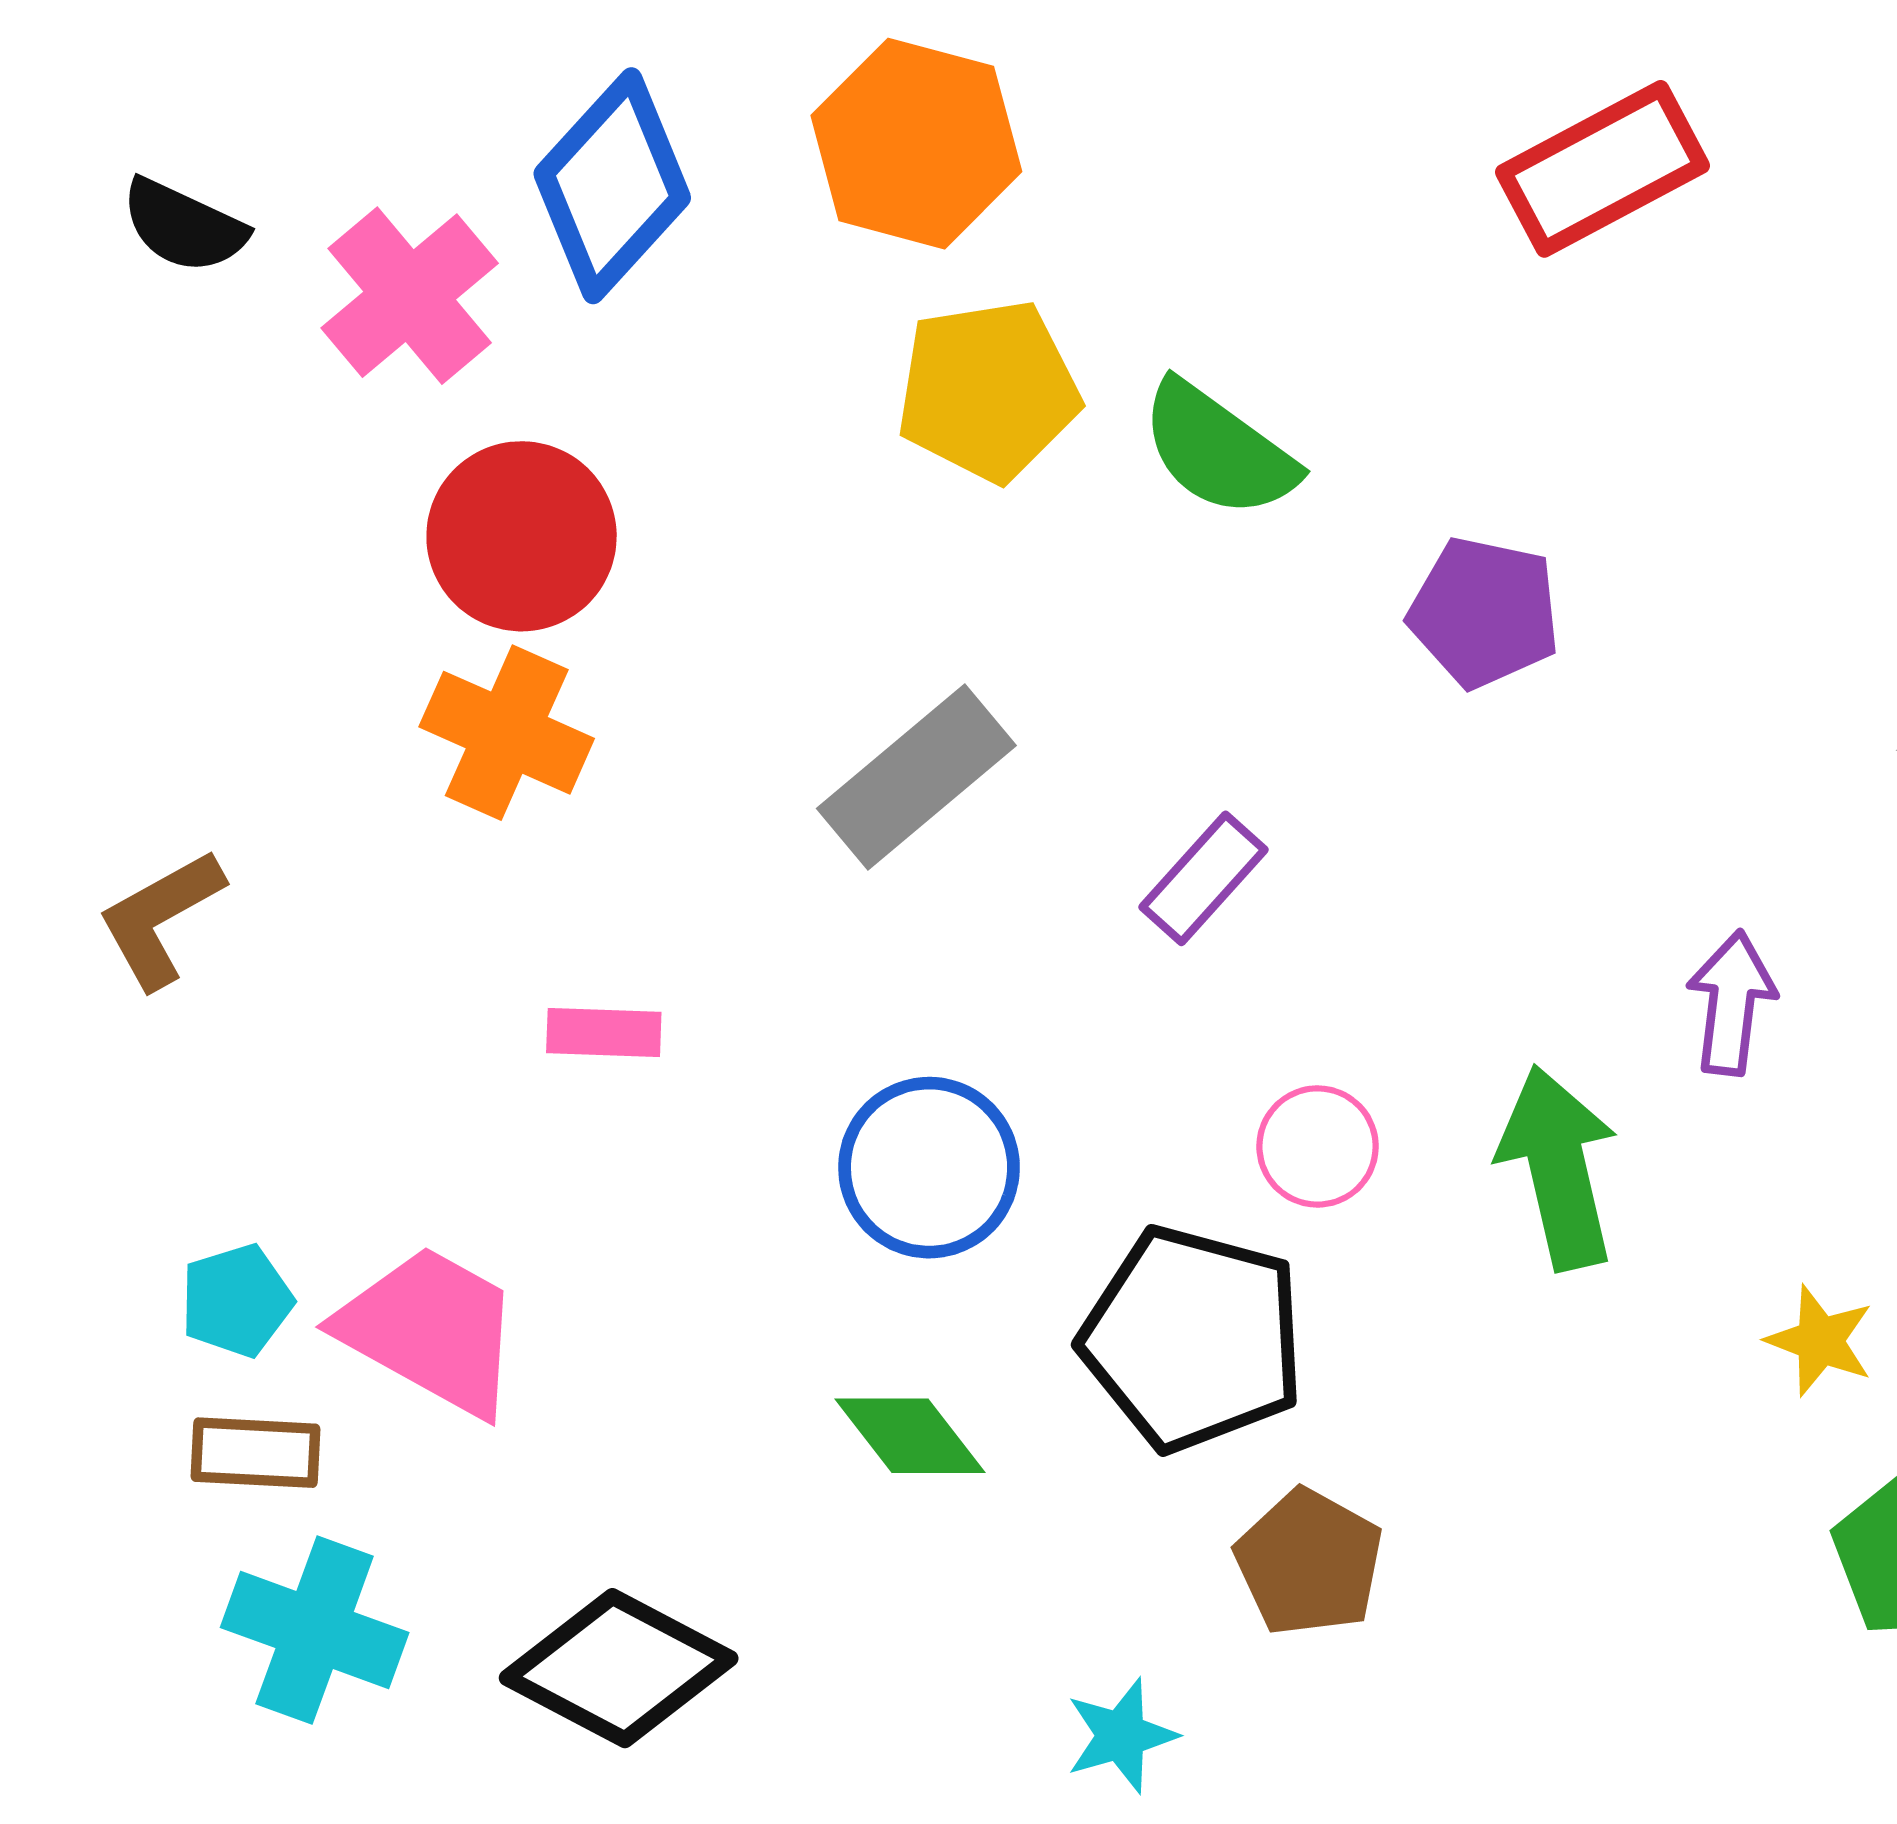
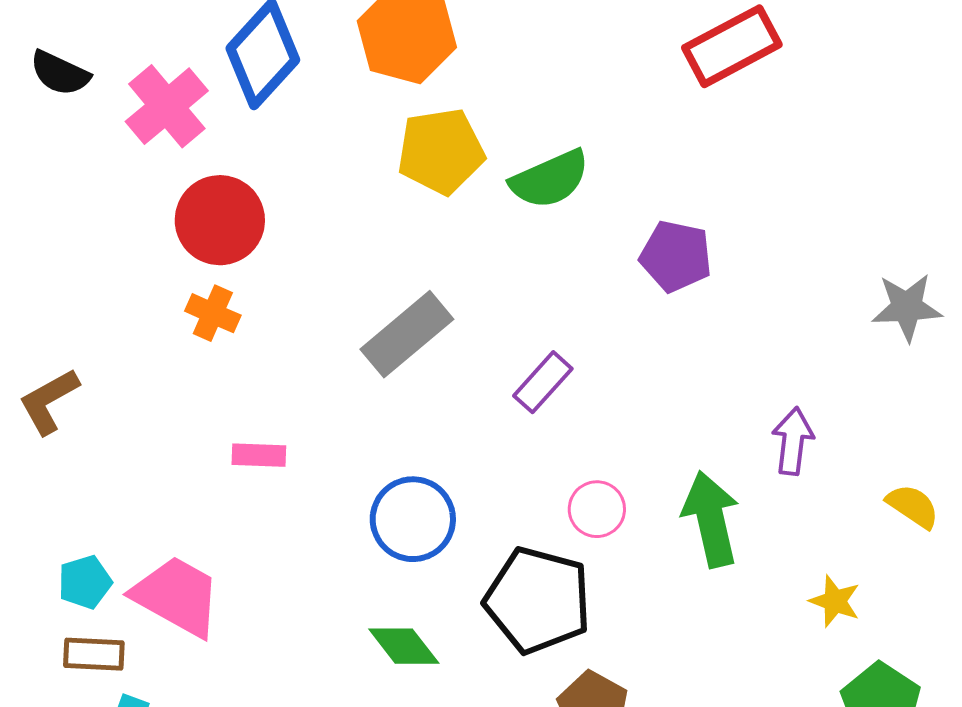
green semicircle: (1218, 450) -> (550, 179), turned -60
orange cross: (507, 733) -> (213, 313), size x0.7

